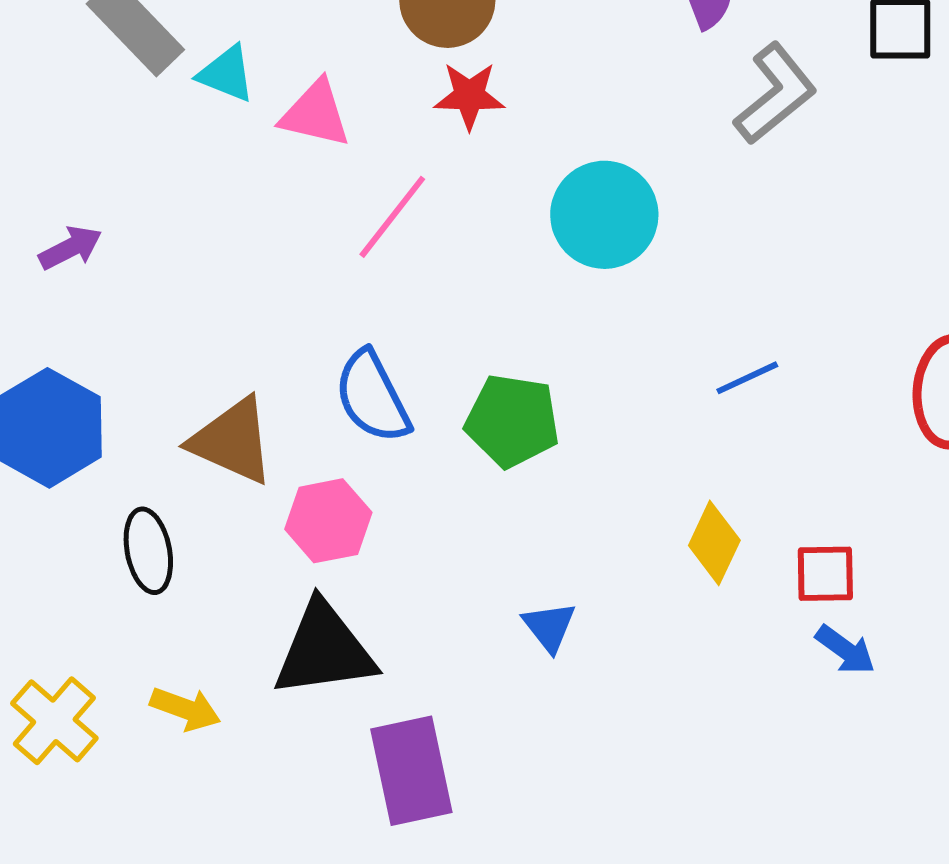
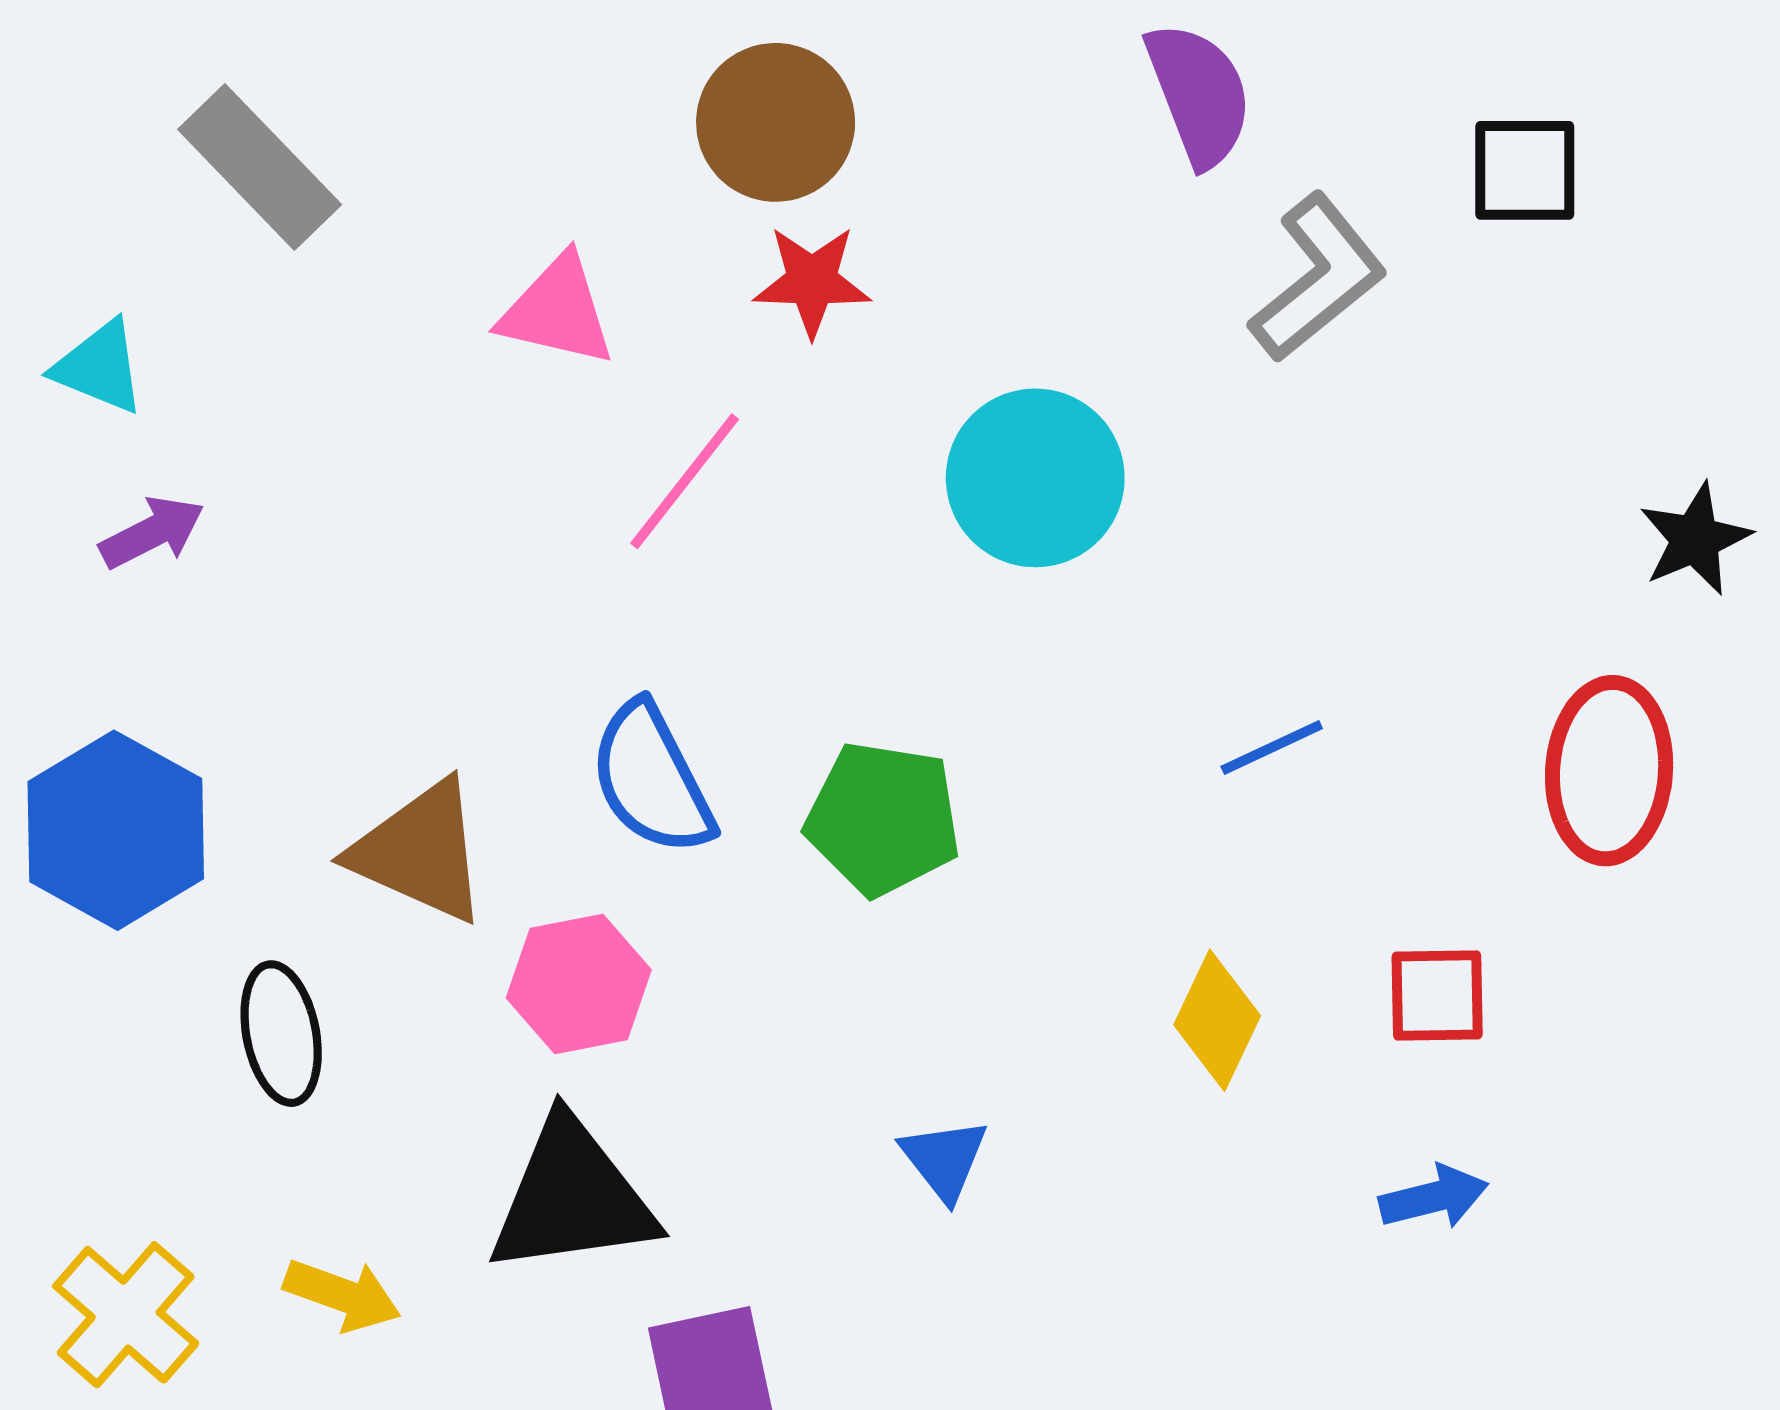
cyan triangle: (226, 74) -> (99, 367), moved
red square: (825, 574) -> (1437, 996), moved
blue arrow: (845, 650) -> (1434, 1197), turned -50

